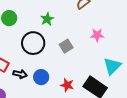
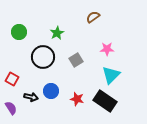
cyan triangle: (112, 66) -> (111, 75), moved
black arrow: (20, 74) -> (31, 97), moved

